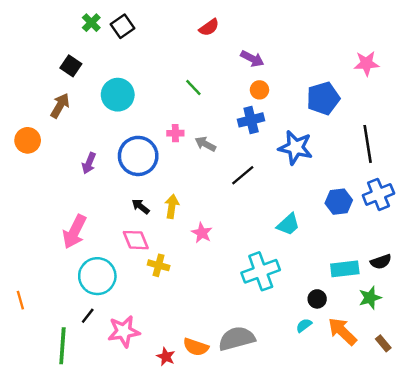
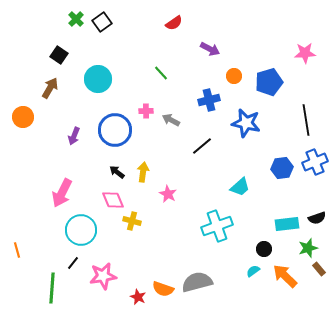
orange circle: (259, 90) -> (234, 76), moved
brown rectangle: (383, 343) -> (319, 269), moved

